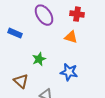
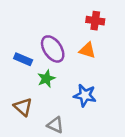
purple ellipse: (44, 15) -> (53, 49), moved
blue rectangle: (15, 33) -> (23, 59), moved

